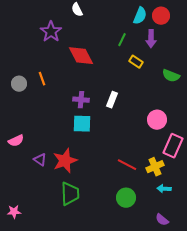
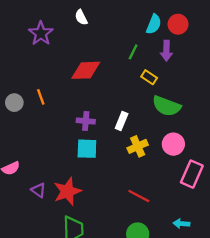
purple star: (51, 32) -> (41, 33), moved
red diamond: (81, 56) -> (86, 70), turned -64
green semicircle: (171, 76) -> (166, 106), moved, size x1.4
yellow cross: (155, 167) -> (138, 146), moved

